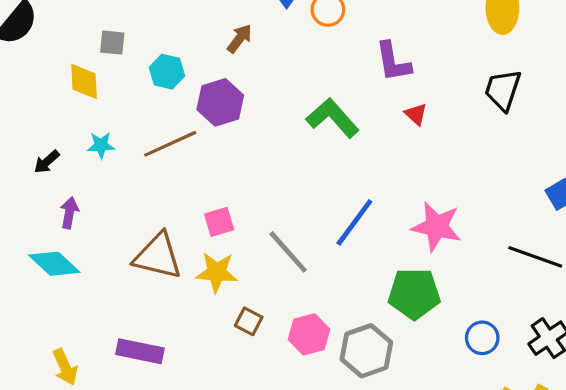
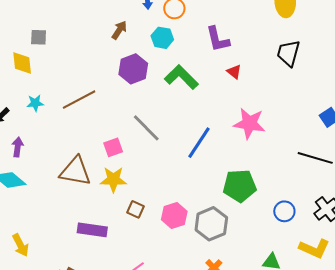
cyan hexagon: (167, 72) -> (162, 38), moved
purple hexagon: (220, 102) -> (133, 69), moved
pink star: (436, 227) -> (249, 123), moved
gray line: (288, 252) -> (146, 128), moved
purple rectangle: (140, 351) -> (92, 230), moved

